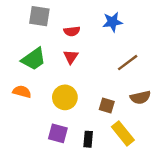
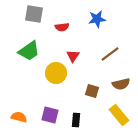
red triangle: (71, 57) -> (73, 56), moved
orange semicircle: (22, 92) -> (19, 117), moved
yellow circle: (65, 97) -> (56, 73), moved
yellow rectangle: (123, 133) -> (119, 115), moved

